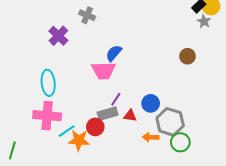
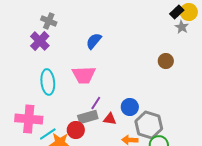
gray cross: (87, 15) -> (49, 21), moved
blue semicircle: (114, 53) -> (94, 41), moved
cyan ellipse: (48, 83) -> (48, 82), moved

